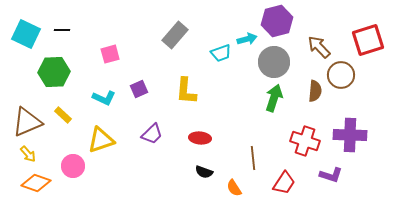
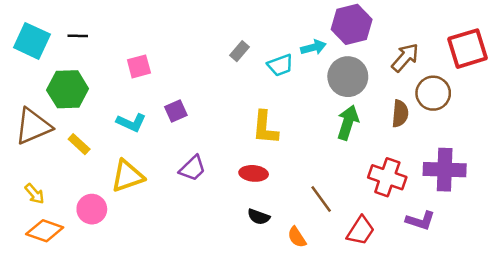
gray rectangle: (175, 35) -> (240, 51), moved, size x0.6
brown arrow: (319, 47) -> (405, 58), turned 85
yellow L-shape: (186, 91) -> (265, 128), moved
brown triangle: (27, 122) -> (33, 126), moved
brown line: (253, 158) -> (321, 199), turned -30

